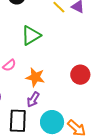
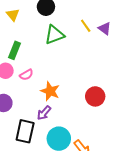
green triangle: (31, 35) -> (54, 35), moved

